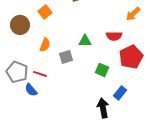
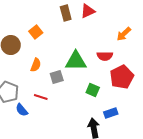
green triangle: (85, 41) -> (76, 61), size x1.6
red line: (40, 74) -> (41, 97), moved
blue rectangle: (120, 93) -> (111, 113), turned 32

